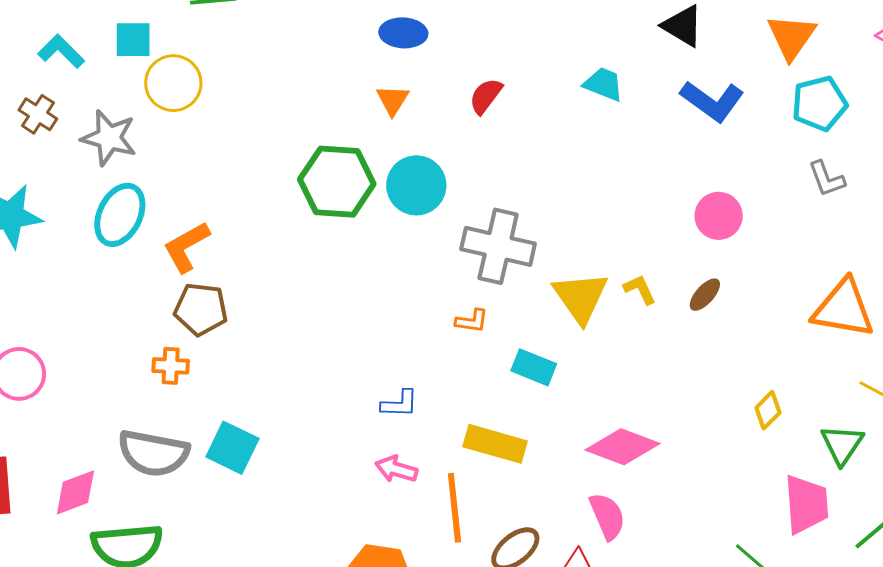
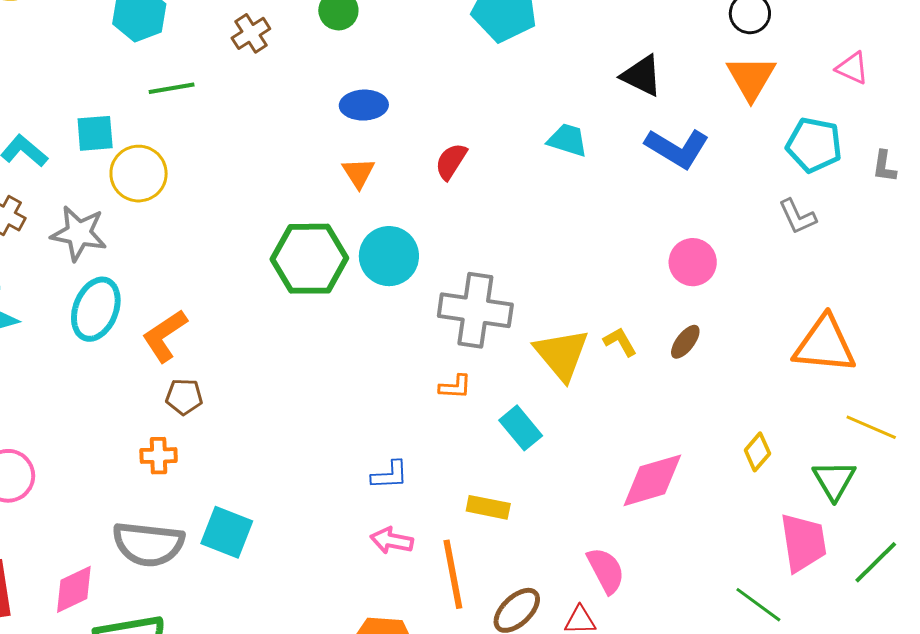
cyan pentagon: (819, 103) -> (814, 145), moved, turned 30
brown pentagon: (201, 309) -> (184, 397), size x0.7
cyan rectangle: (534, 367) -> (521, 428), turned 33
yellow rectangle: (495, 444) -> (488, 507), size x0.7
pink diamond: (622, 447) -> (652, 480), moved, turned -32

